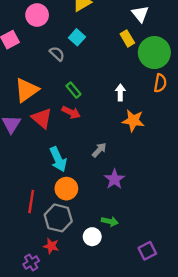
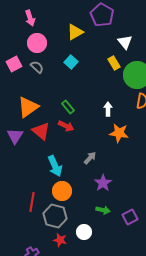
gray semicircle: (57, 54) -> (37, 67), moved
green arrow: (110, 221) -> (103, 210), moved
red star: (51, 246) -> (60, 240), moved
purple square: (147, 251) -> (130, 217), moved

